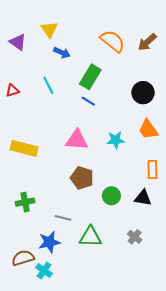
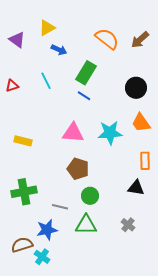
yellow triangle: (49, 29) -> (47, 28), turned 36
cyan star: (116, 140) -> (110, 133), size x1.4
yellow rectangle: (24, 148) -> (23, 141), size x0.7
green circle: (111, 196) -> (90, 196), moved
green cross: (25, 202) -> (24, 192), size x1.4

